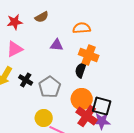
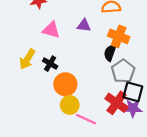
pink triangle: (15, 49) -> (51, 30), moved, turned 42
gray pentagon: (50, 87) -> (123, 71), moved
orange circle: (82, 99) -> (65, 84), moved

